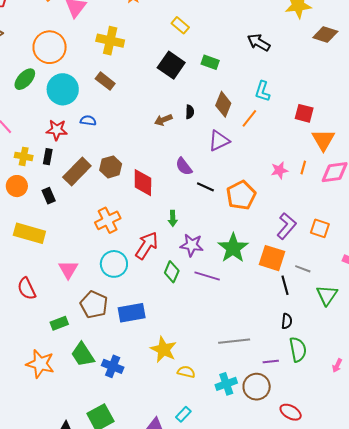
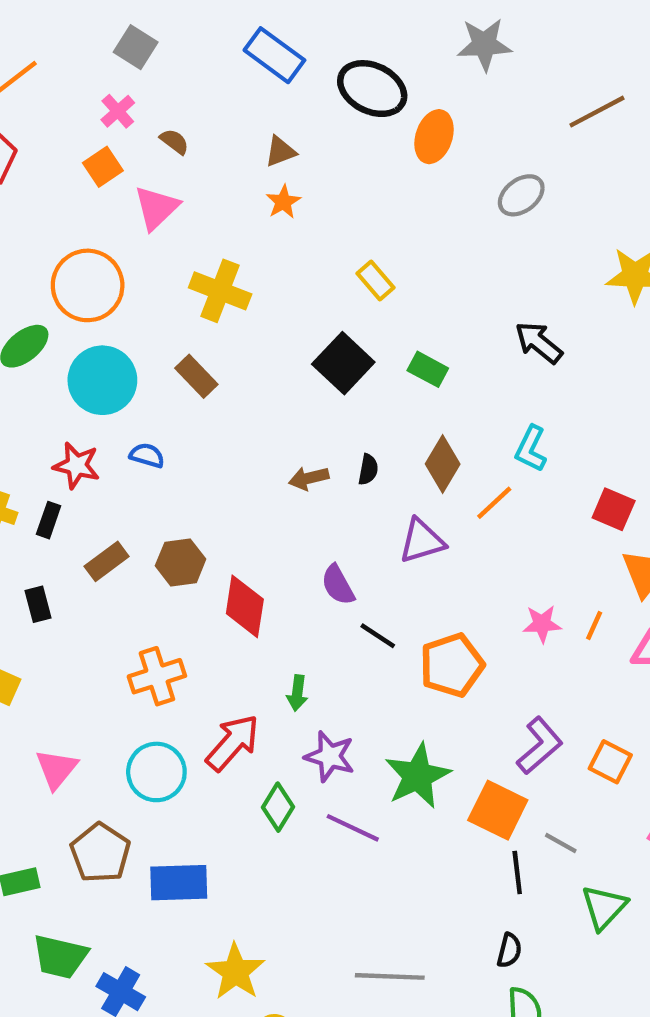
brown rectangle: (77, 171) -> (107, 561), size x0.7
green trapezoid: (83, 355) -> (60, 957), turned -52

